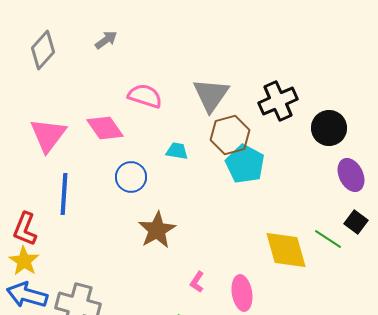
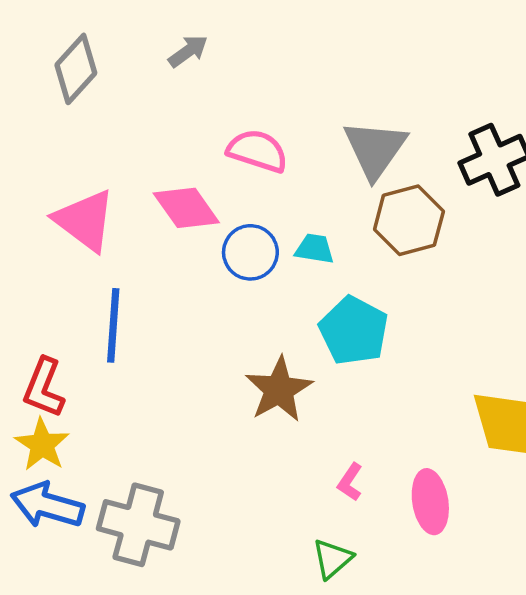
pink triangle: (48, 135) -> (85, 220), turned -30
cyan pentagon: (245, 164) -> (354, 331), moved
blue circle: (131, 177) -> (250, 252), moved

